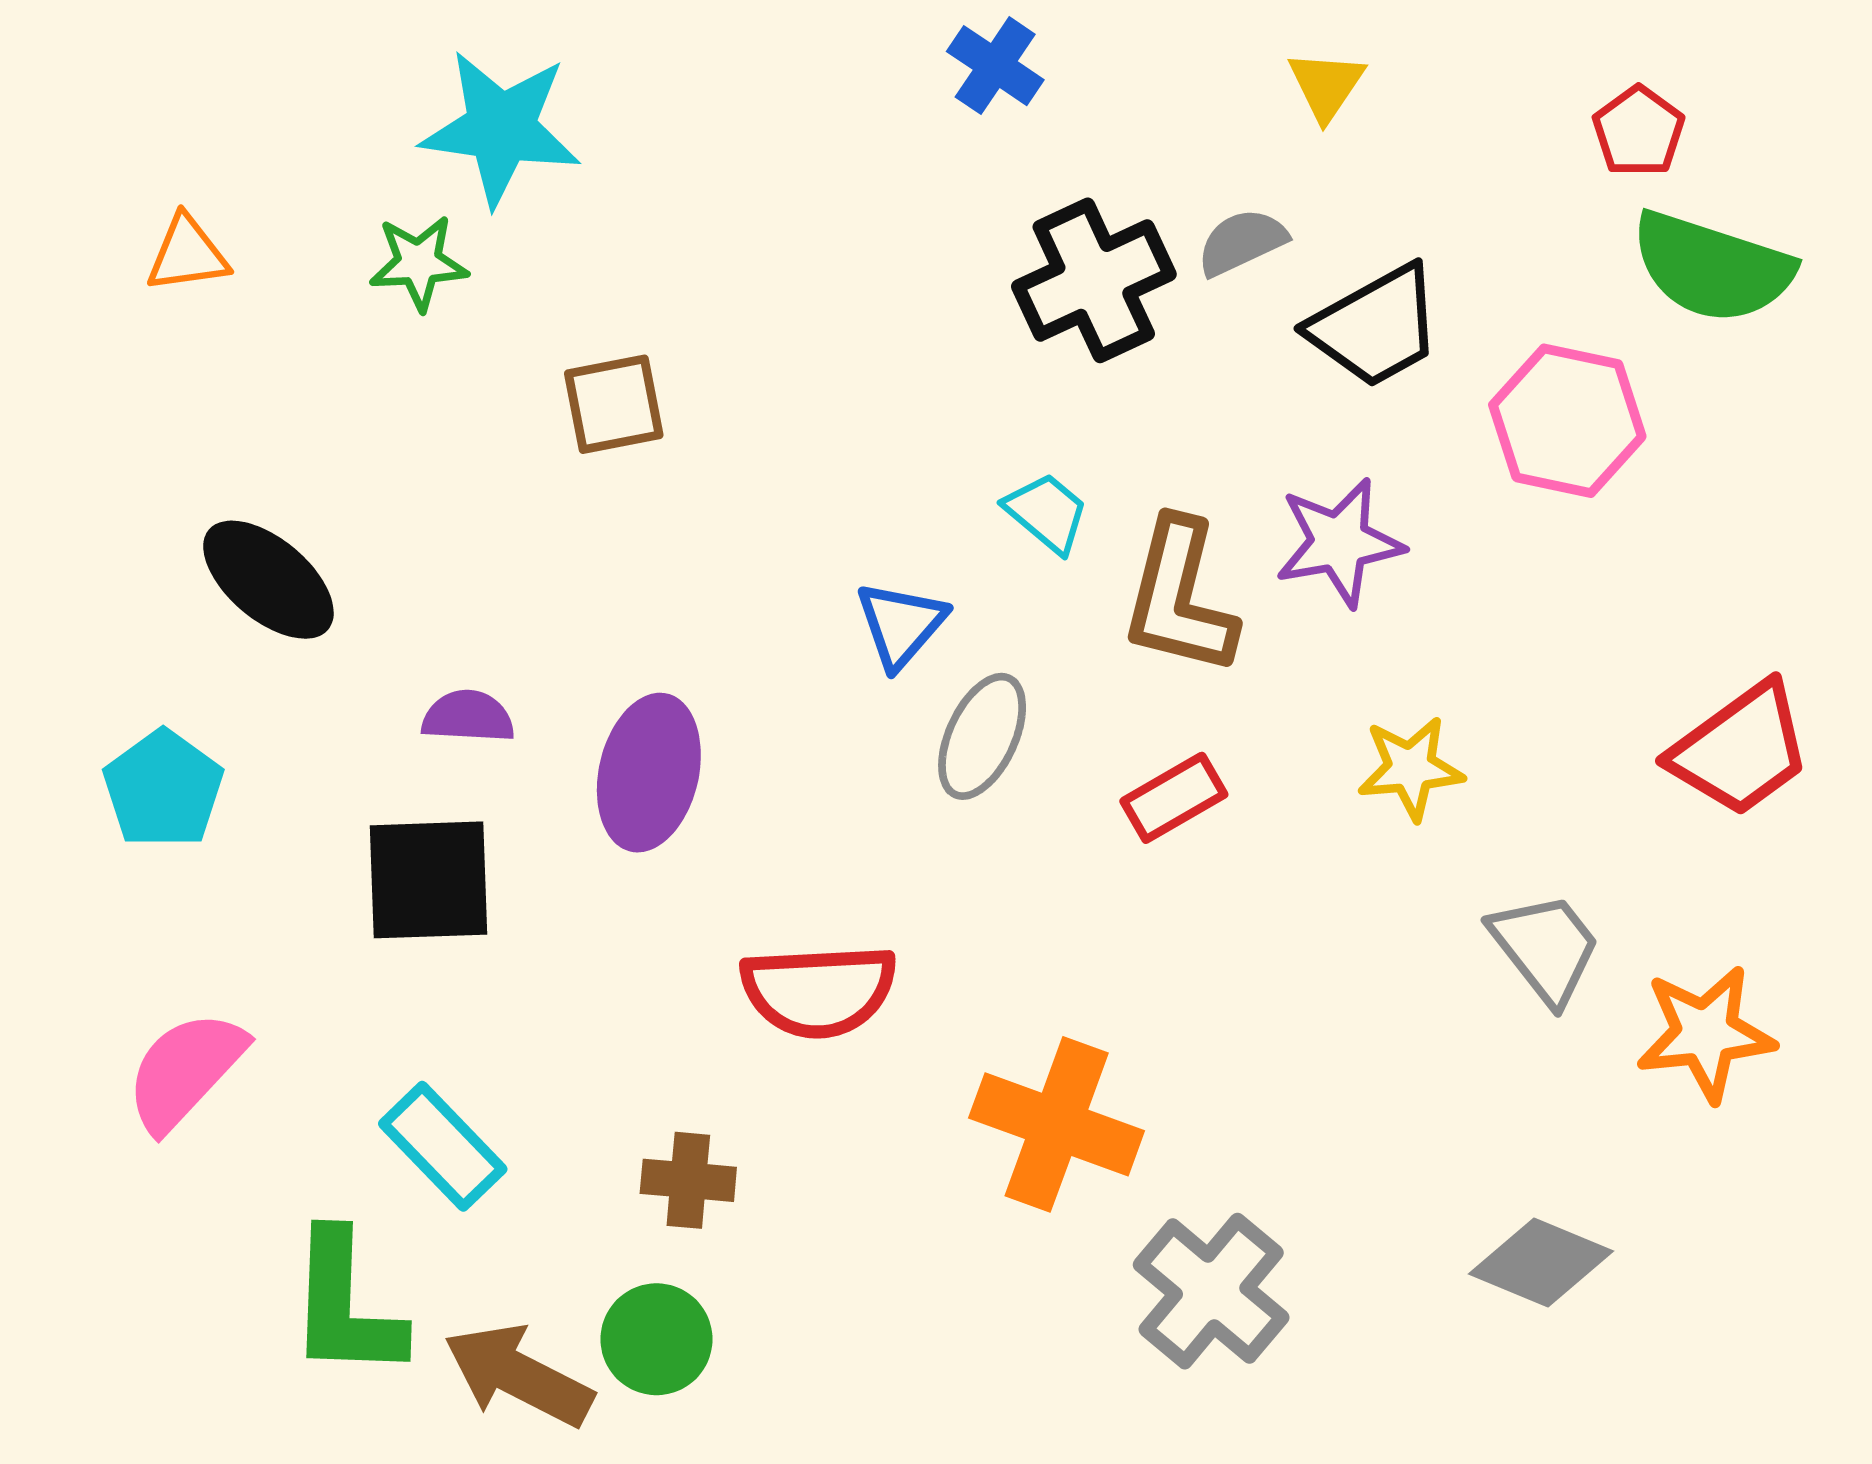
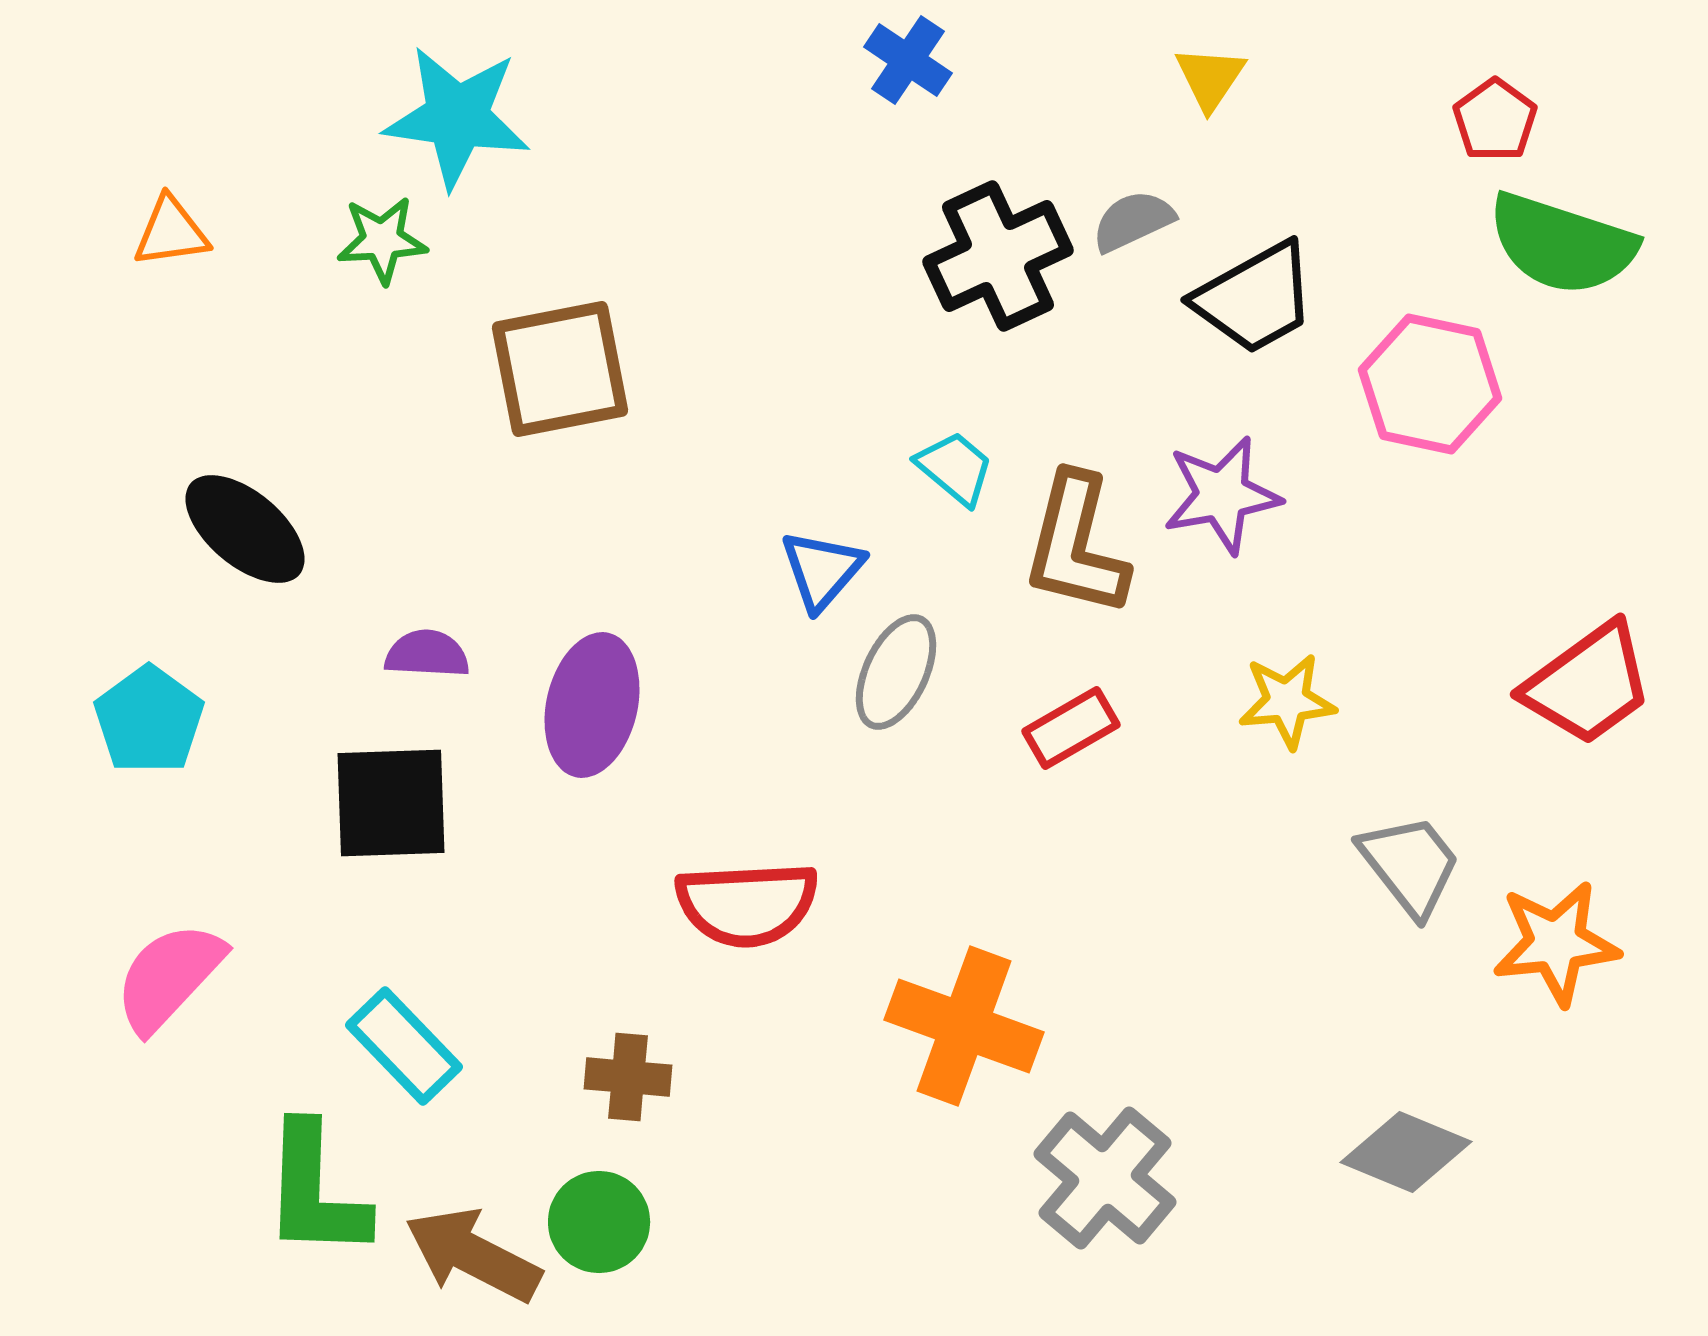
brown square: (614, 404) -> (560, 369), size x1.5

